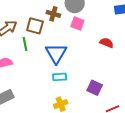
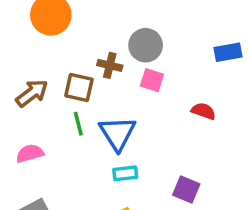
green line: (25, 44) -> (78, 124), moved

